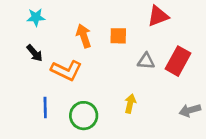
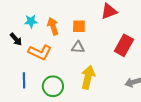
cyan star: (36, 17) -> (31, 21), moved
gray triangle: (146, 61) -> (78, 47), moved
yellow arrow: (130, 104) -> (88, 77), size x1.6

